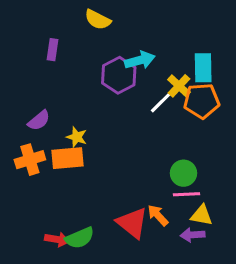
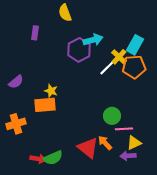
yellow semicircle: (98, 20) -> (65, 13), turned 42
cyan rectangle: (203, 68) -> (135, 45), turned 30
purple semicircle: (39, 120) -> (16, 82), moved
orange cross: (30, 160) -> (16, 124), moved
green circle: (183, 173) -> (112, 116), moved
yellow triangle: (202, 215) -> (134, 143), turned -35

